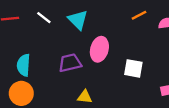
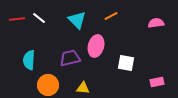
orange line: (139, 15) -> (111, 16), moved
white line: (44, 18) -> (39, 18), moved
orange circle: (21, 93) -> (48, 85), moved

